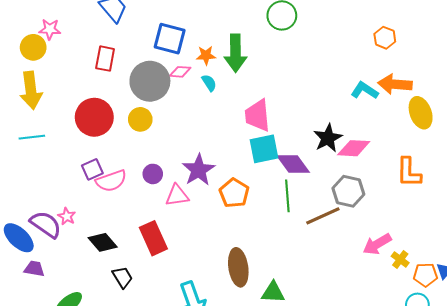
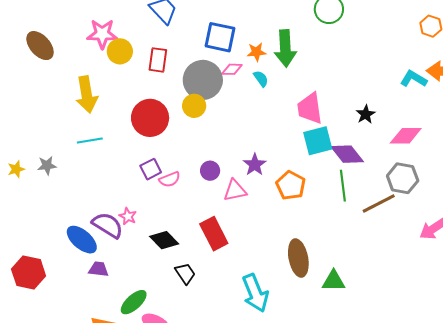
pink star: (50, 29) -> (102, 34), size x1.4
yellow circle: (33, 47) -> (120, 51), moved
yellow circle: (140, 119) -> (194, 106), moved
black star: (328, 138) -> (366, 114), moved, size x0.7
purple star: (199, 170) -> (255, 165), size x0.7
pink semicircle: (111, 181) -> (170, 179), size x0.7

